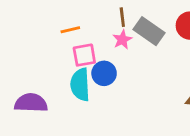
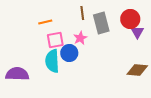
gray rectangle: (149, 31) -> (101, 23), turned 40
pink star: (122, 40) -> (80, 38), moved

